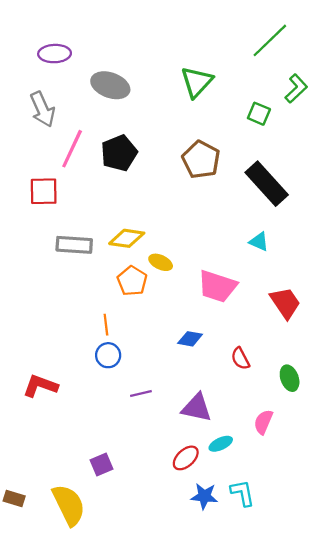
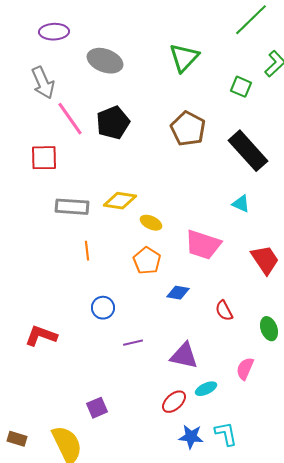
pink line: (72, 149) -> (70, 119), turned -60
orange pentagon: (132, 281) -> (147, 261), moved
orange line: (106, 325) -> (87, 251), moved

